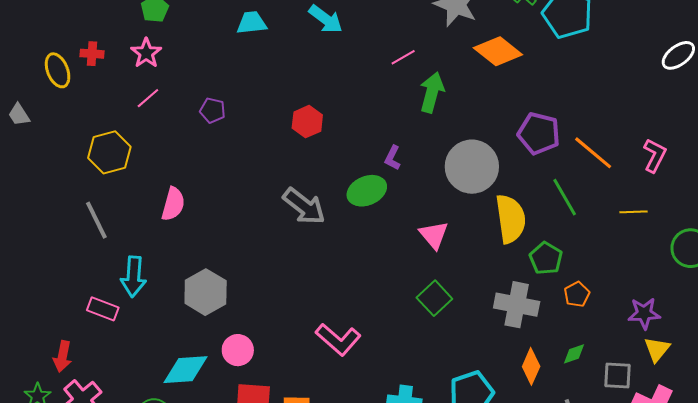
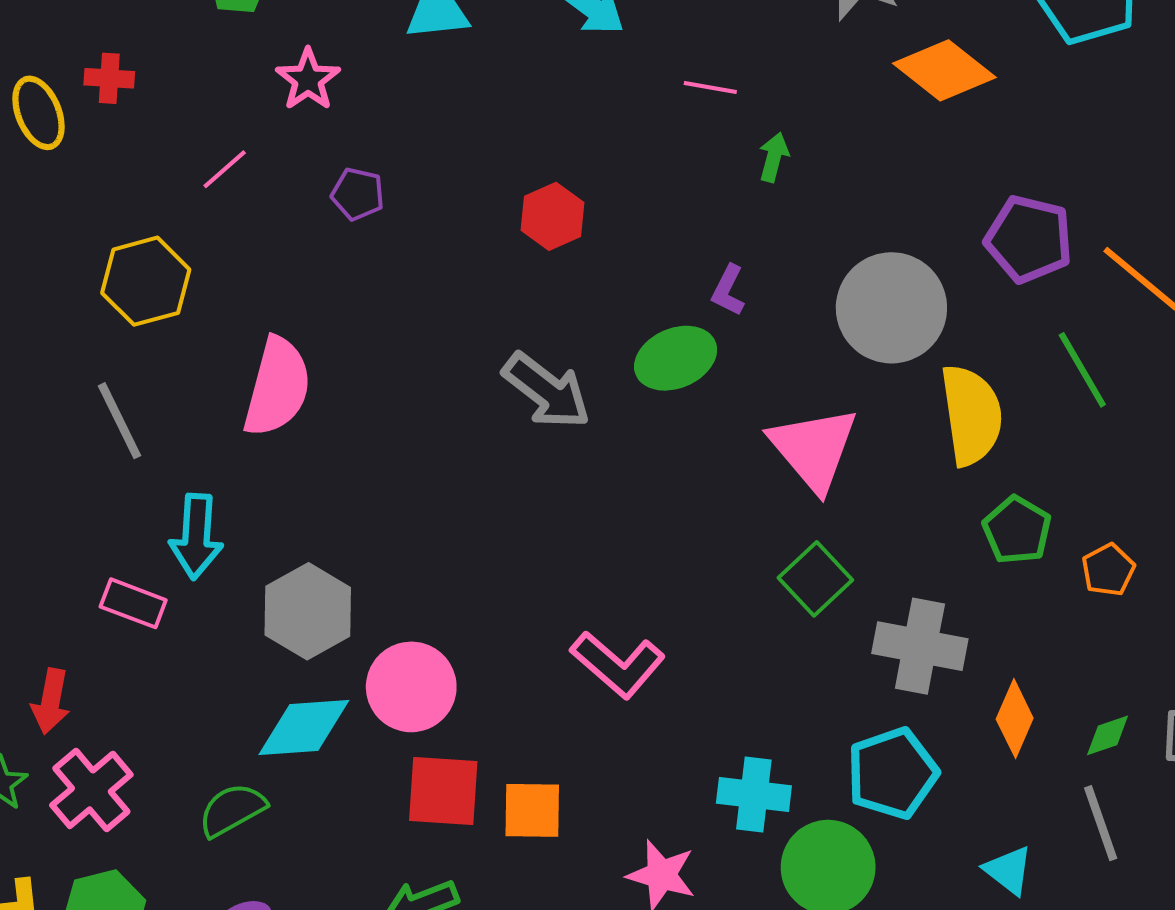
pink star: (146, 53) -> (308, 79), moved
pink line: (403, 57) -> (710, 87), moved, turned 40
green arrow: (432, 92) -> (774, 157), moved, size x0.6
pink semicircle: (173, 204) -> (277, 387), size x1.4
pink triangle: (434, 235) -> (814, 449), size x1.5
green pentagon: (546, 258) -> (1017, 530), moved
gray hexagon: (206, 292) -> (308, 611), moved
gray cross: (517, 305) -> (920, 646), moved
pink circle: (238, 350) -> (411, 687), size x1.4
green diamond: (574, 354) -> (1108, 735), moved

